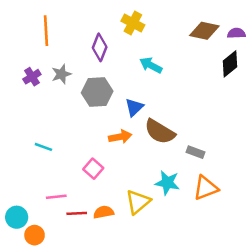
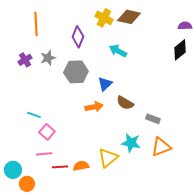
brown diamond: (204, 31) -> (129, 17), moved
brown semicircle: (160, 132) -> (125, 103), size x0.7
pink square: (93, 169) -> (47, 132), moved

